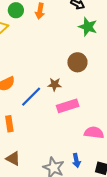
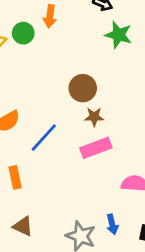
green circle: (16, 10) -> (23, 33), moved
brown circle: (77, 62) -> (83, 88), moved
brown star: (55, 84) -> (94, 117), moved

